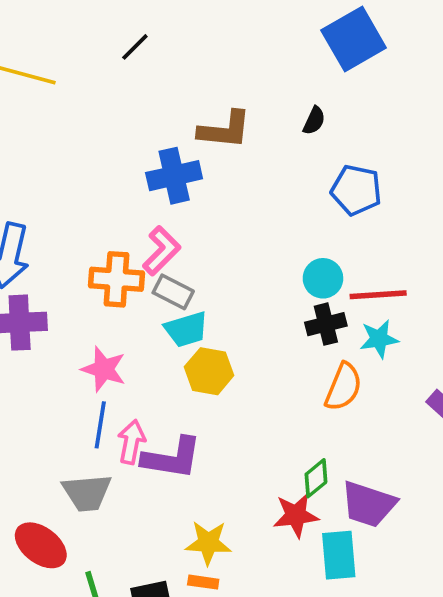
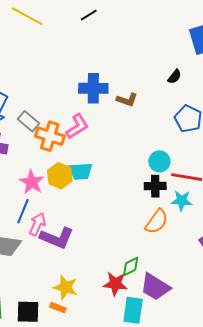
brown L-shape: (225, 130) -> (127, 100), moved, size x0.7
gray rectangle: (173, 292) -> (29, 121), moved
yellow hexagon: (209, 371) -> (60, 176), moved

